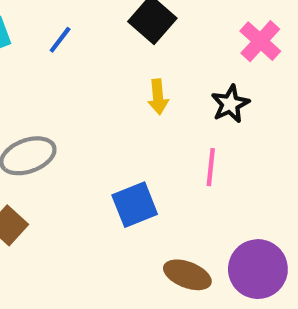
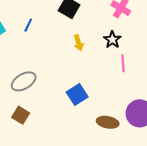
pink line: (211, 167) -> (123, 63), moved

